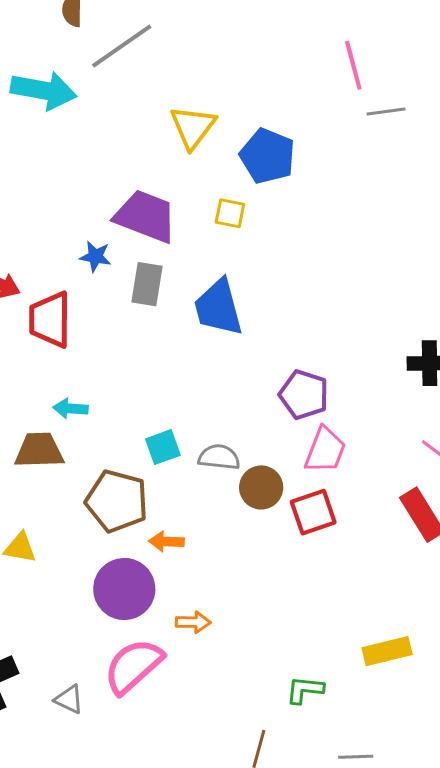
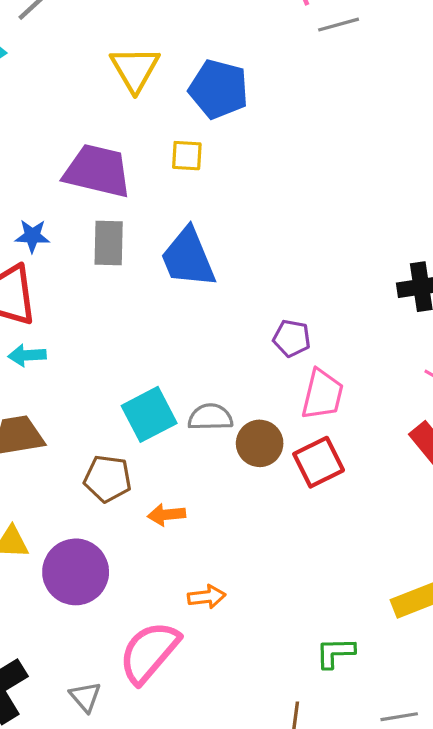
blue star: (95, 256) -> (32, 236), moved
purple pentagon: (304, 395) -> (292, 338), size x0.7
cyan arrow: (70, 408) -> (27, 355), moved
cyan square: (163, 447) -> (149, 414), size x1.4
brown pentagon: (117, 501) -> (108, 479), size x0.7
purple circle: (124, 589) -> (76, 572), moved
gray triangle: (69, 699) -> (85, 697), turned 32

